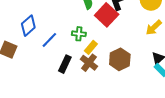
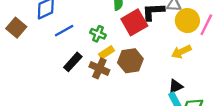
brown hexagon: (120, 59) -> (130, 61), moved
brown cross: (89, 63) -> (99, 68), turned -30

